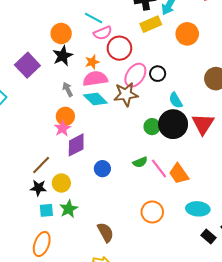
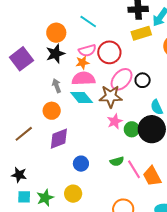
pink semicircle: (103, 33) -> (87, 51), moved
pink star: (63, 128) -> (115, 121), moved
brown line: (41, 165) -> (24, 134), moved
yellow circle: (61, 183) -> (73, 194), moved

